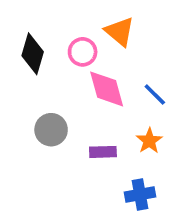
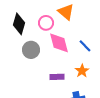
gray circle: (51, 130) -> (31, 50), moved

